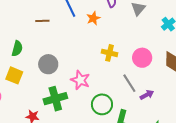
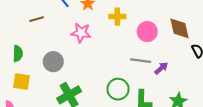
yellow cross: (109, 53) -> (117, 17), moved
pink star: (80, 80) -> (81, 33), moved
gray line: (129, 83) -> (141, 61), turned -36

